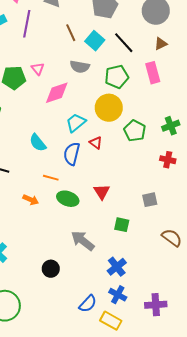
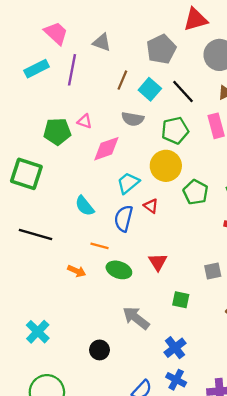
brown line: (71, 33) -> (122, 80), turned 48
pink triangle: (38, 69) -> (85, 121), turned -32

